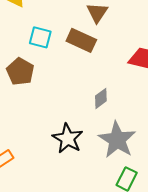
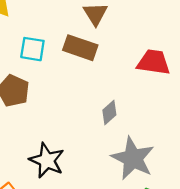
black star: (68, 138) -> (47, 160), moved

